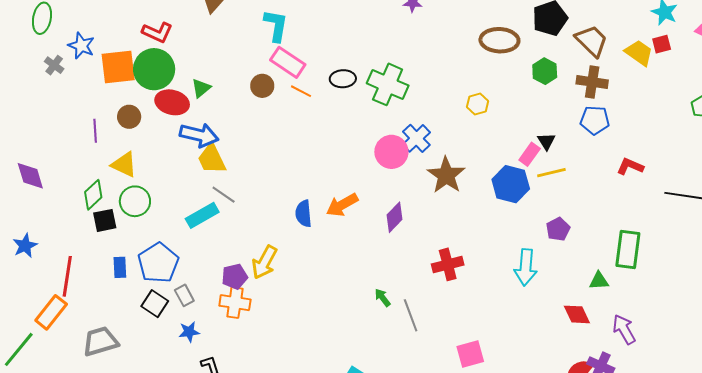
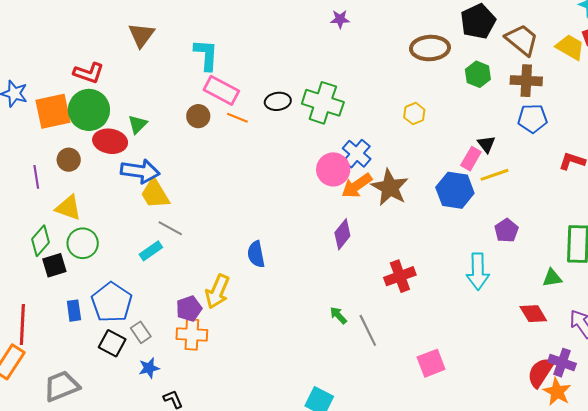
orange arrow: (342, 205) -> (357, 186), moved
blue semicircle: (304, 214) -> (256, 254), moved
cyan rectangle: (202, 215) -> (151, 251), size x0.7

